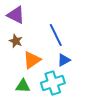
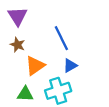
purple triangle: (16, 15) -> (18, 16), turned 30

